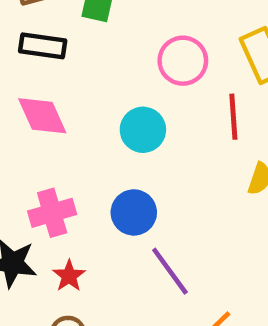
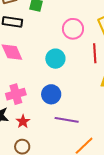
purple line: (170, 271) -> (67, 120), turned -45

